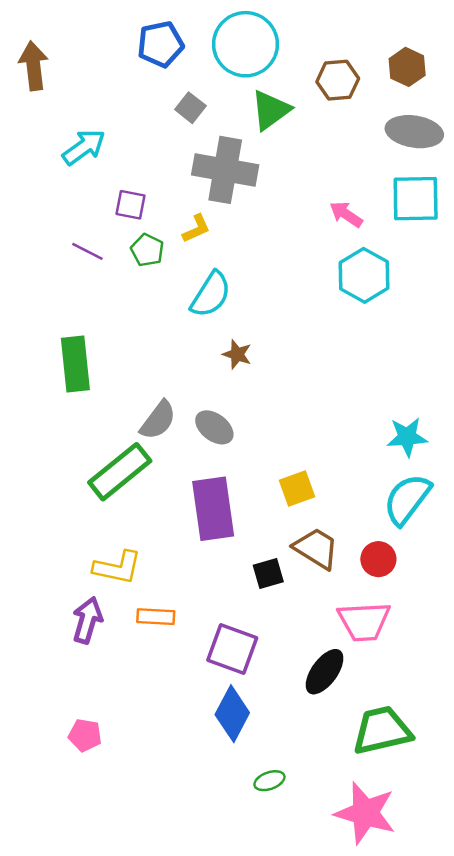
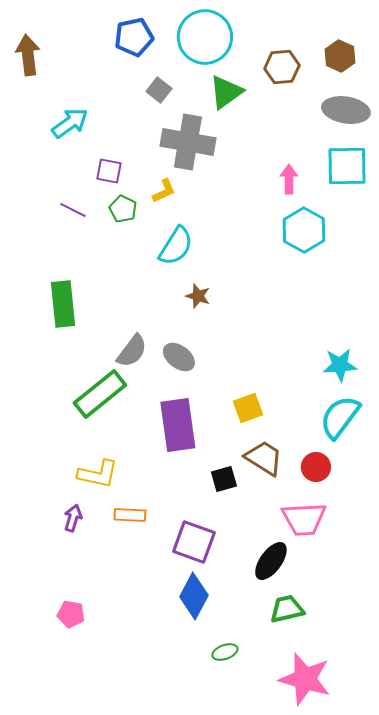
pink arrow: (346, 214) -> (289, 179), turned 56
purple arrow: (87, 620) -> (73, 518), size x0.7
green trapezoid: (382, 730) -> (287, 609), moved, size x0.7

